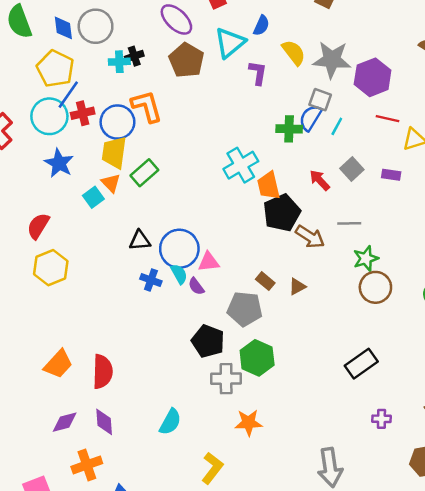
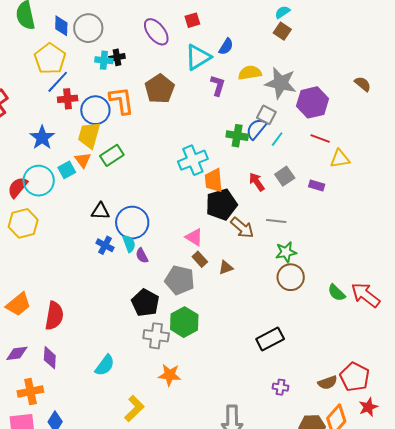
yellow semicircle: (294, 53) -> (250, 73), turned -70
brown pentagon: (186, 60) -> (160, 89), moved
cyan circle: (49, 116) -> (39, 181), moved
pink triangle: (209, 262) -> (194, 237), moved, turned 30

